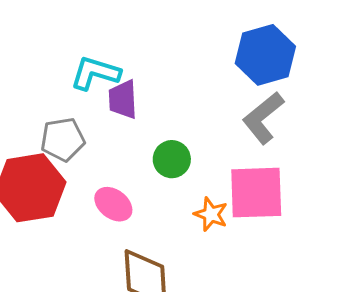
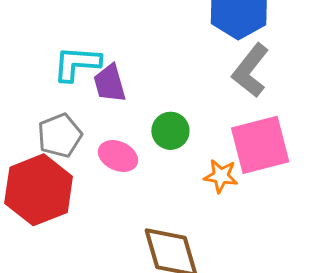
pink ellipse: (113, 204) -> (118, 156), moved

